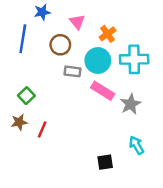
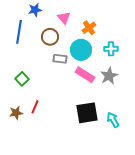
cyan cross: (134, 59) -> (111, 49), size x0.6
gray star: (131, 104) -> (109, 76), moved
brown star: (19, 122) -> (16, 113), moved
black square: (105, 162) -> (87, 113), moved, size x1.6

